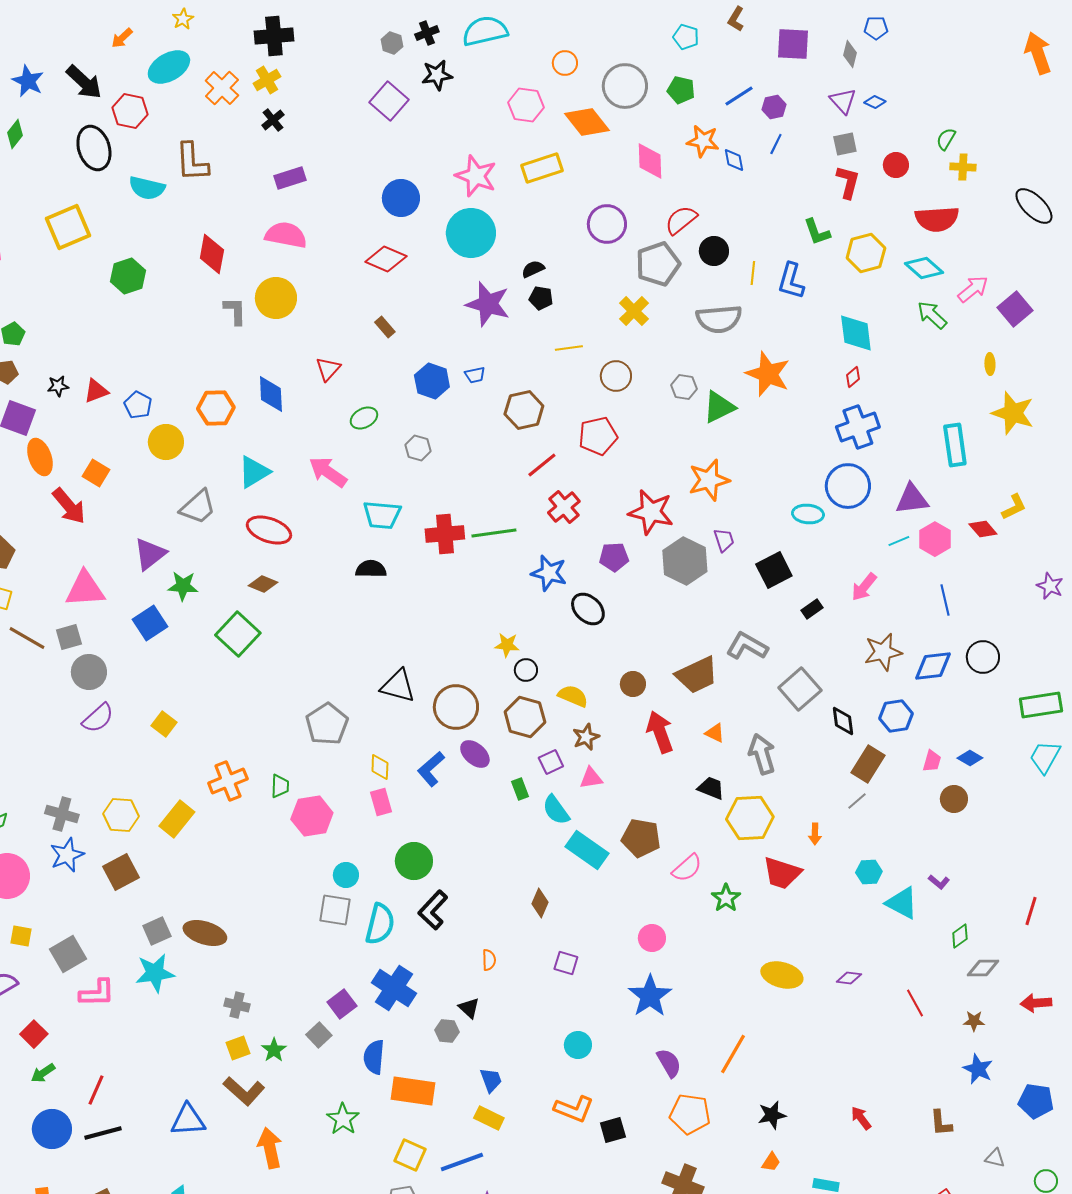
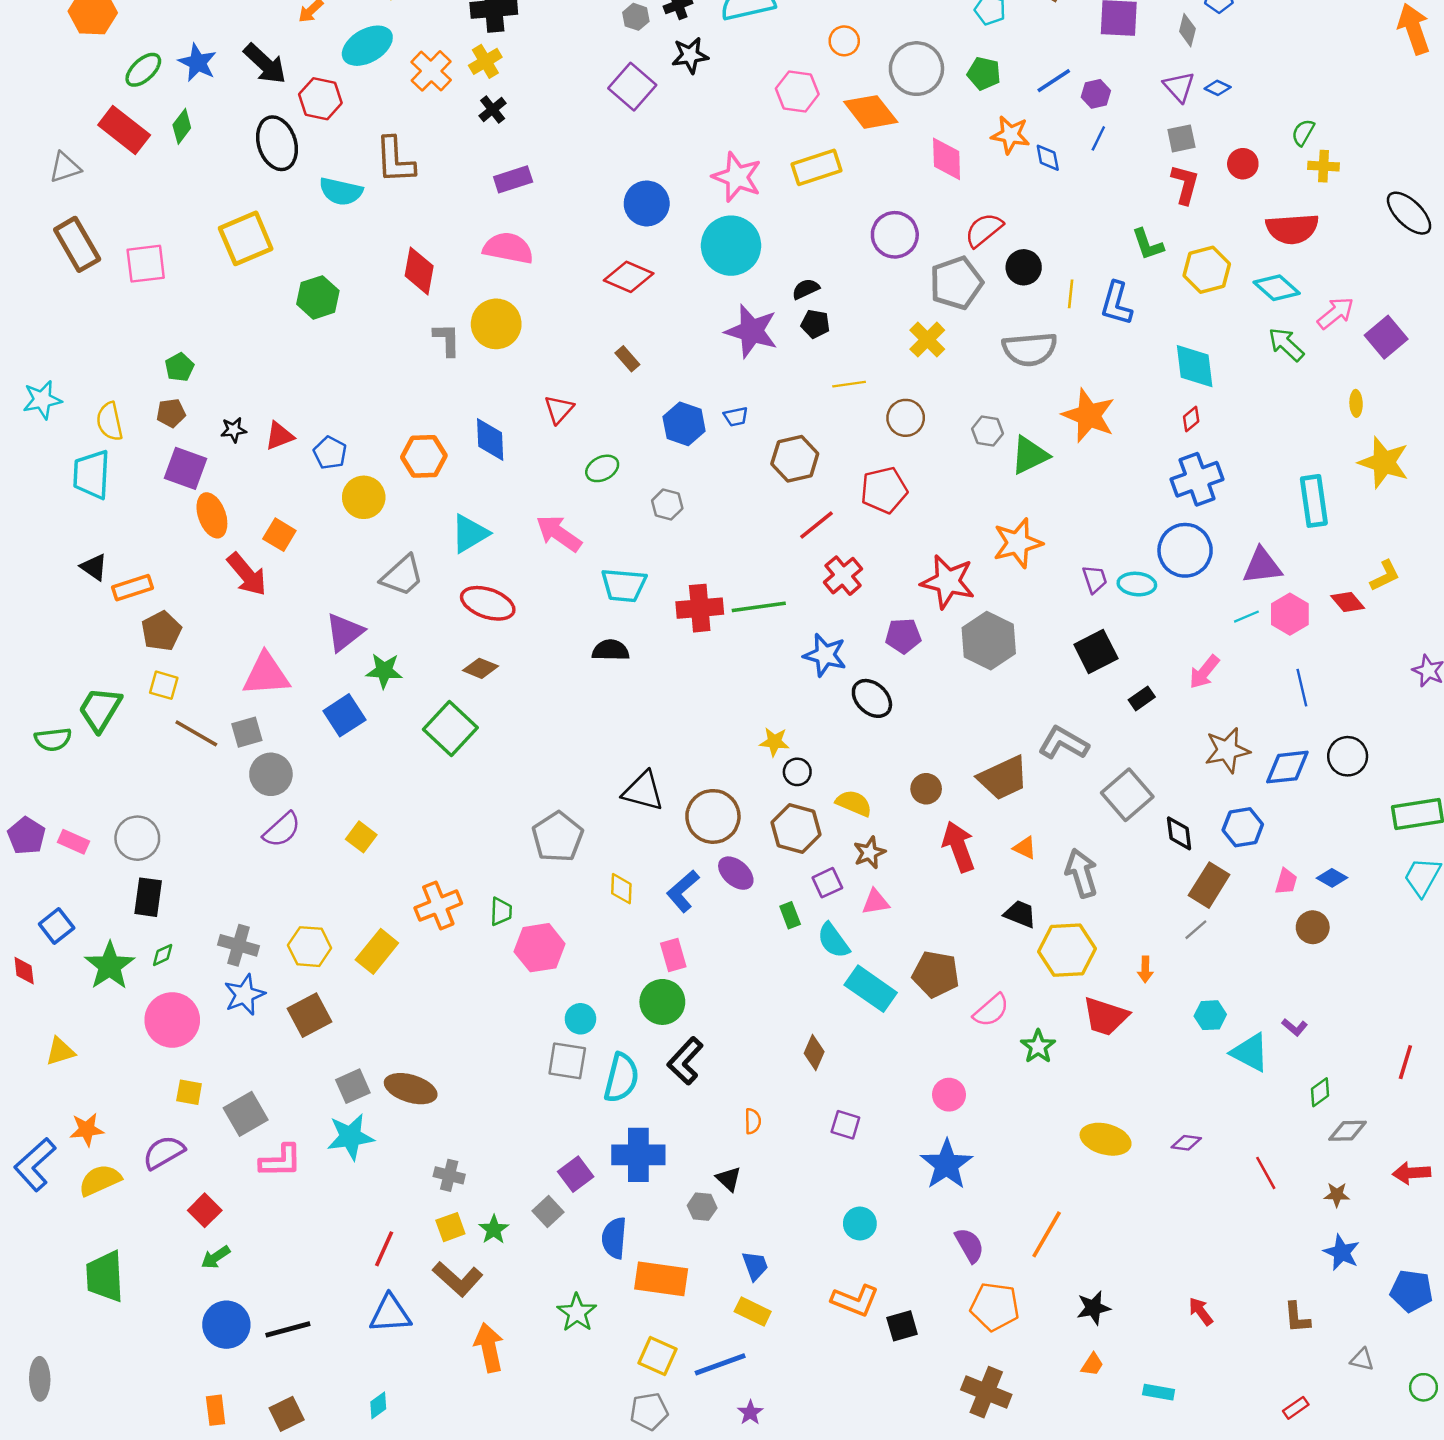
purple trapezoid: (724, 540) -> (1095, 579), moved
pink rectangle: (381, 802) -> (673, 955), moved
blue cross: (394, 988) -> (638, 1155), turned -33
red line: (96, 1090) -> (384, 1249), moved

